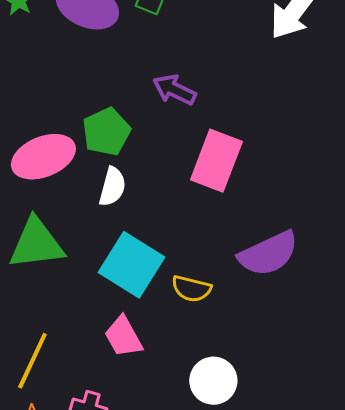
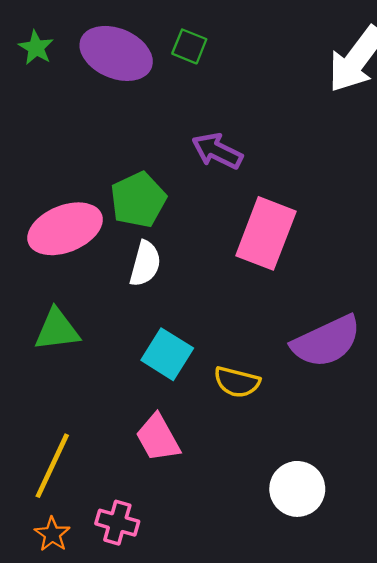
green triangle: (36, 244) -> (57, 330), size x0.7
cyan square: (131, 265) -> (167, 354), size x0.7
white circle: (213, 381) -> (297, 489), moved

